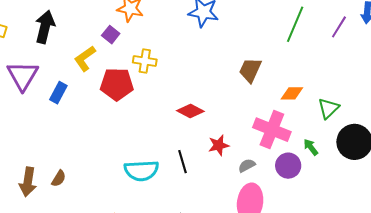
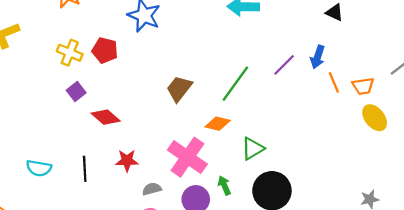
green line: (295, 24) -> (235, 84), moved
purple square: (111, 35) -> (76, 92), moved
red pentagon: (117, 84) -> (105, 50), moved, size x0.7
cyan semicircle: (141, 171) -> (39, 168), size x0.7

